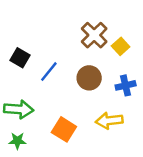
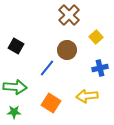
brown cross: (94, 35) -> (69, 15), moved
blue line: (49, 72) -> (47, 68), moved
brown circle: (89, 78) -> (67, 50), moved

